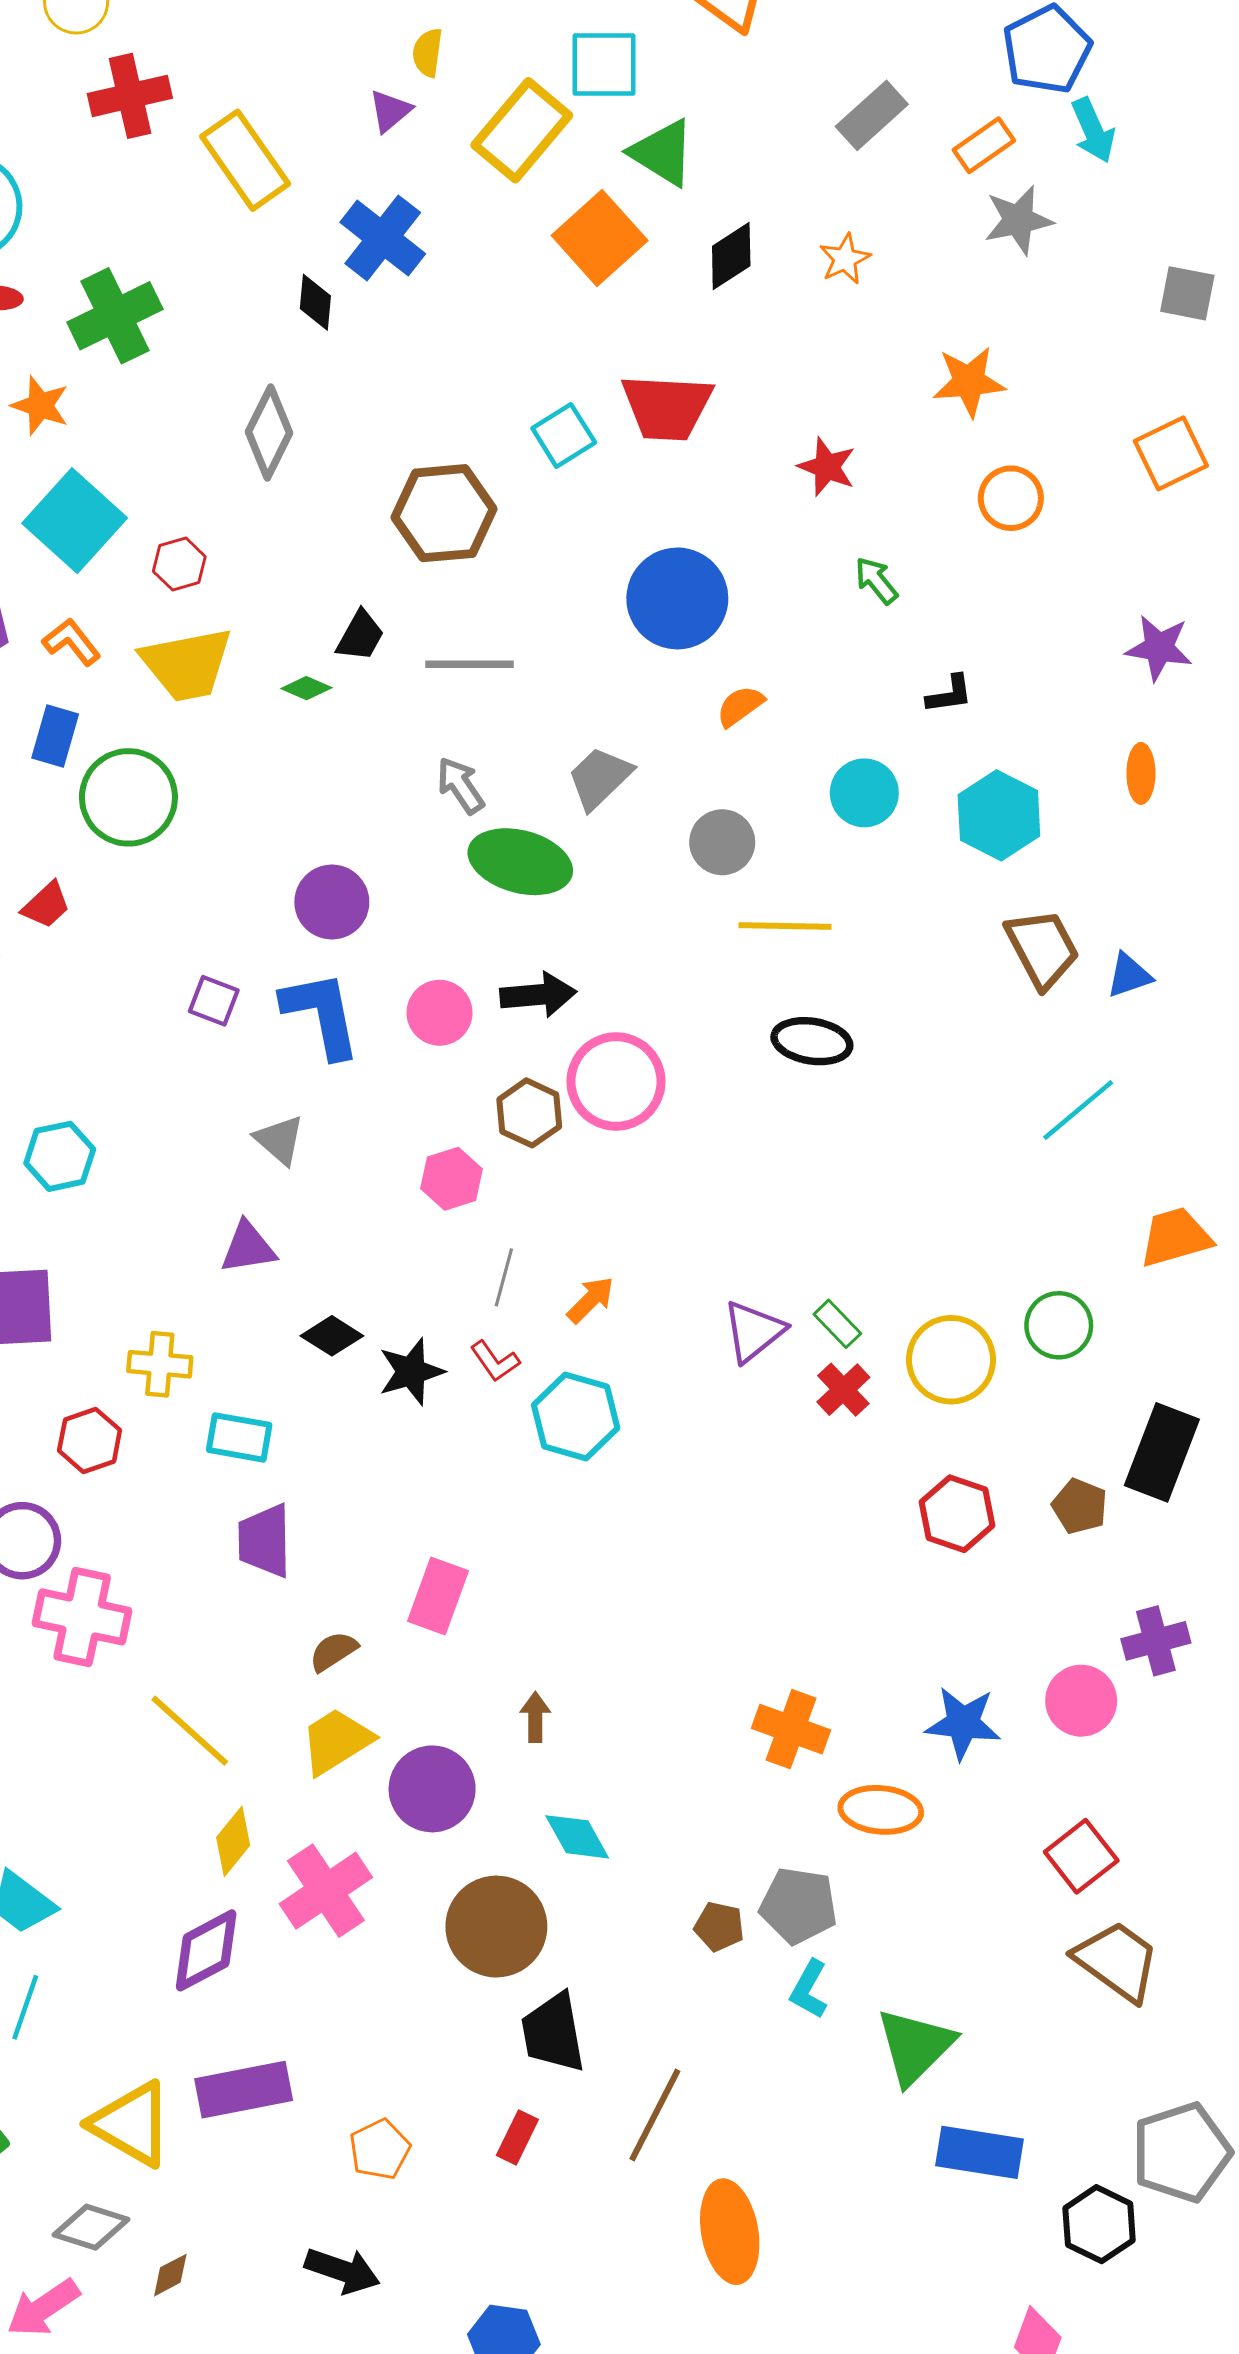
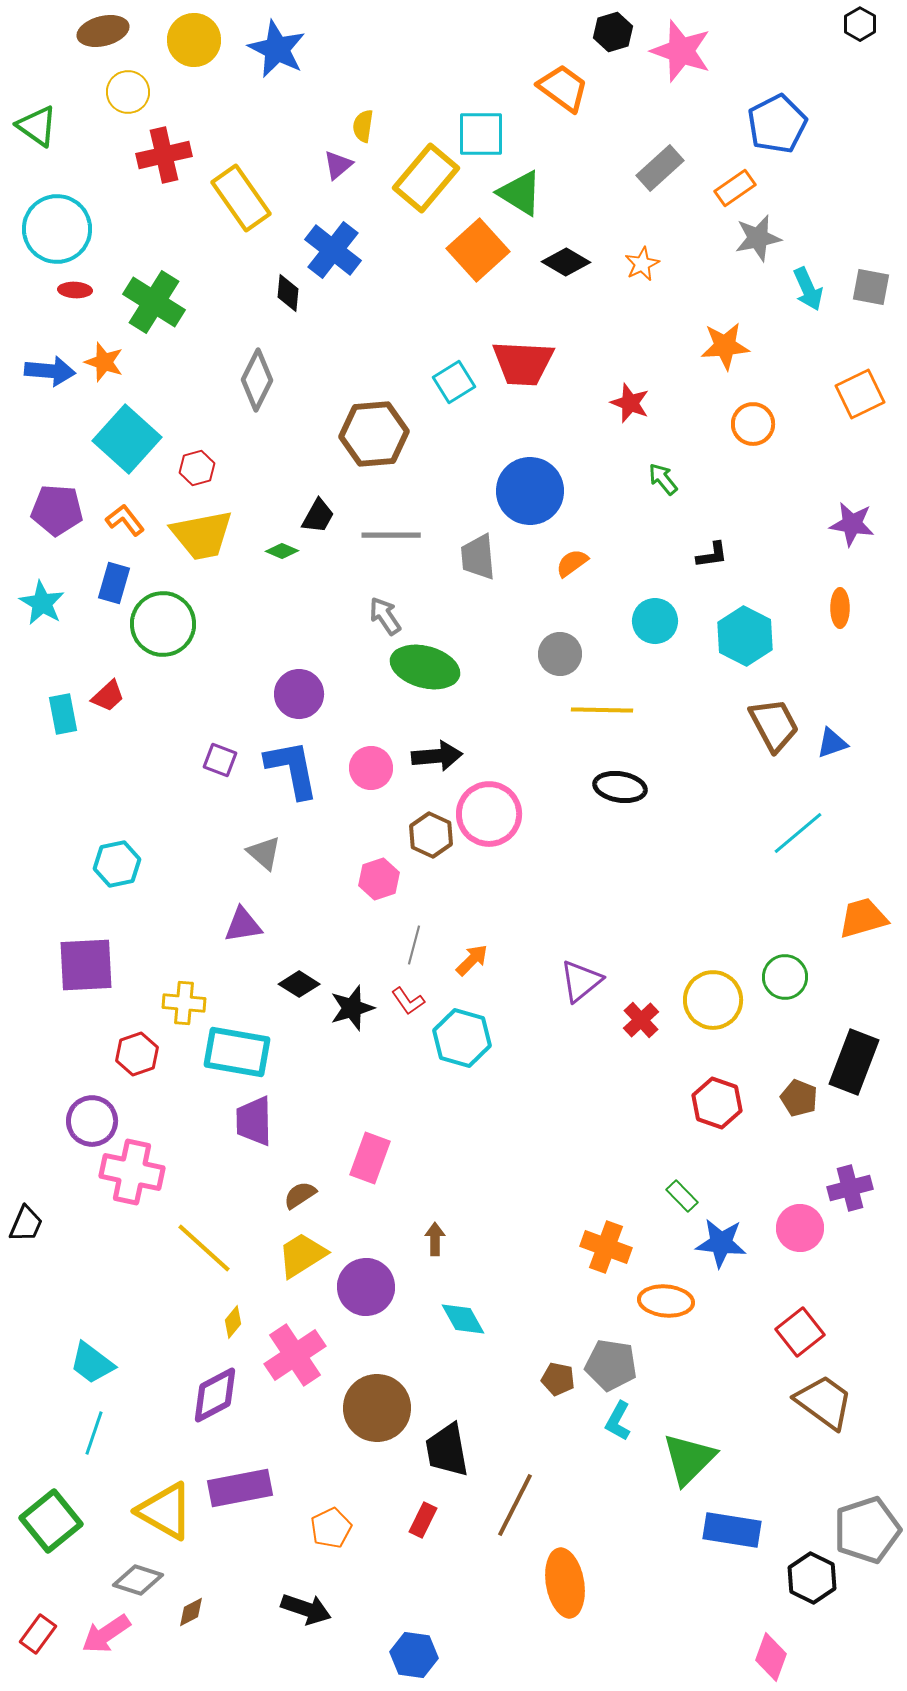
cyan arrow: (1093, 130) -> (808, 289), moved
black diamond: (731, 256) -> (566, 262), turned 63
green cross: (115, 316) -> (154, 302), turned -32
gray trapezoid: (600, 778) -> (478, 557), moved, turned -51
green rectangle: (837, 1324) -> (682, 1196), moved
cyan rectangle: (239, 1437) -> (237, 1052), size x1.5
yellow diamond: (233, 1841) -> (233, 1322), size x0.7
brown circle: (496, 1927) -> (377, 1408), moved

